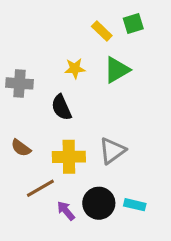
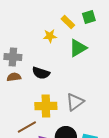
yellow star: (75, 68) -> (50, 36), moved
black semicircle: (61, 107) -> (41, 73), turned -48
brown semicircle: (21, 148) -> (14, 77), moved, turned 136

